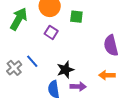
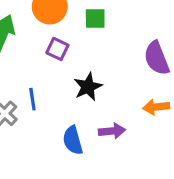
blue line: (32, 61) -> (32, 99), turned 40
black star: (65, 70) -> (88, 87), moved

